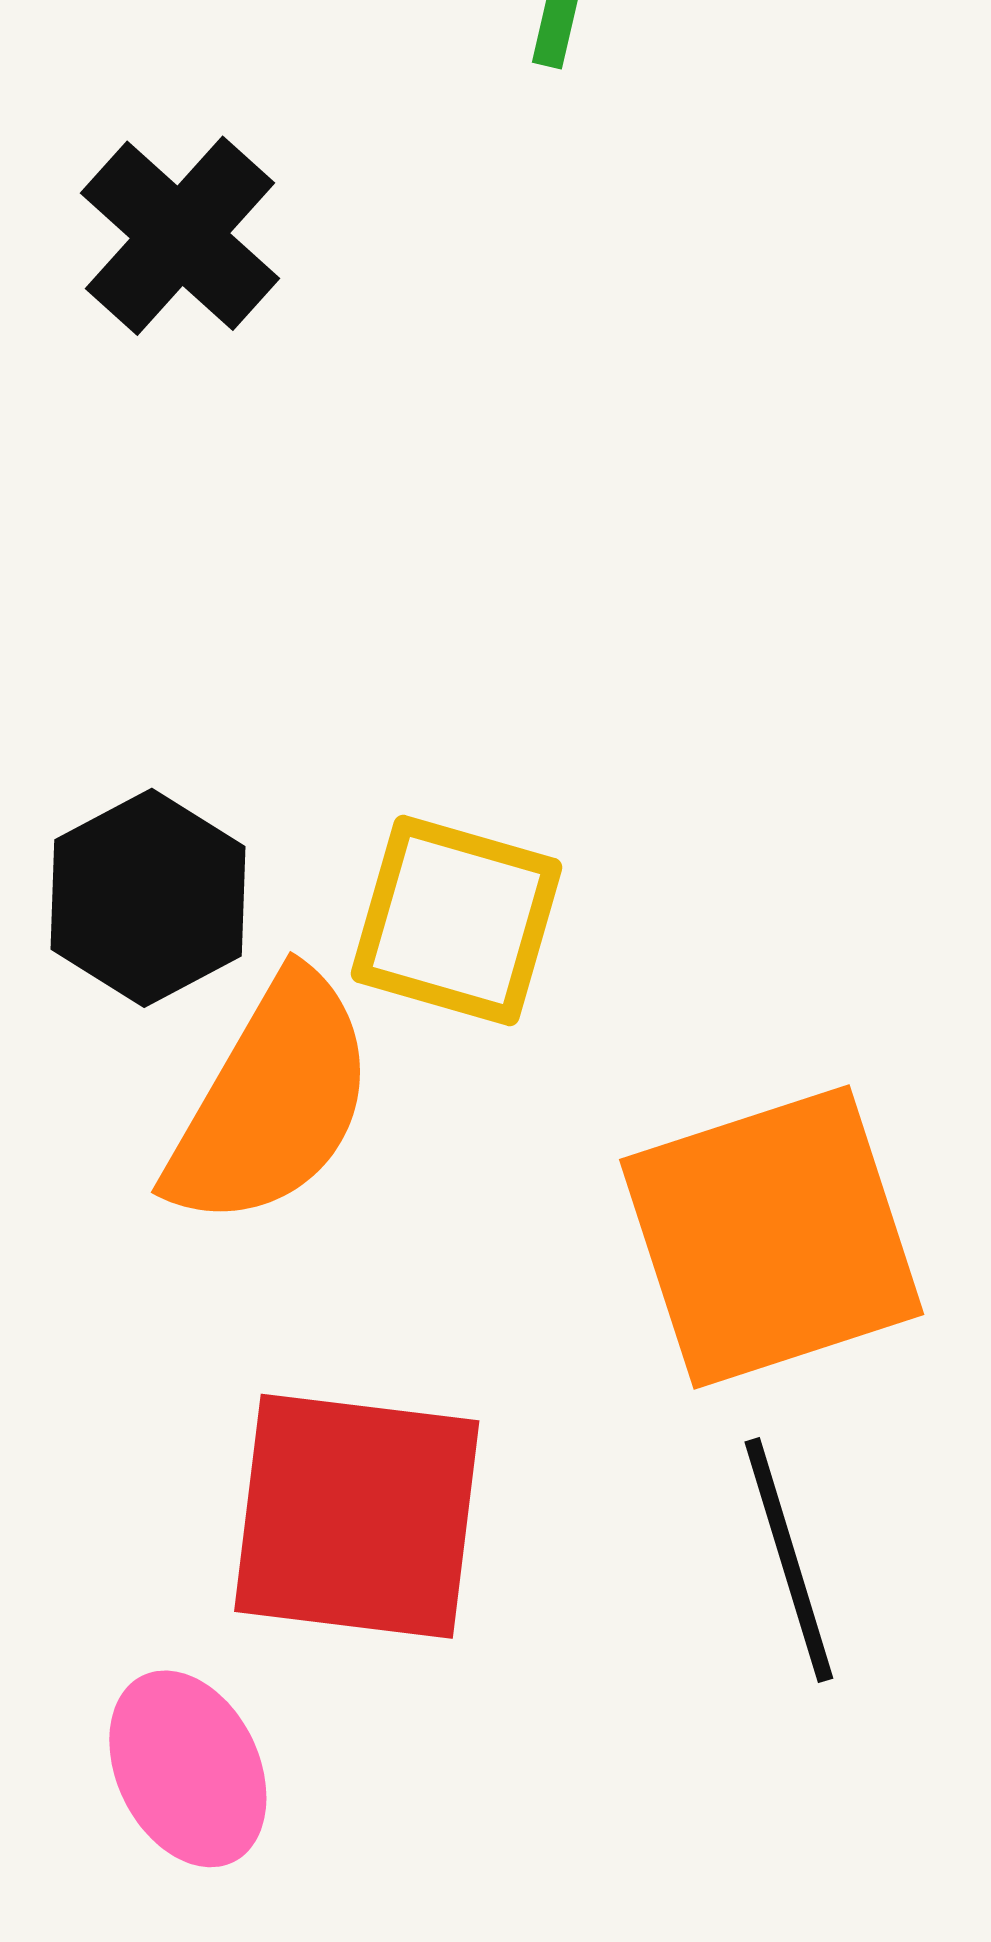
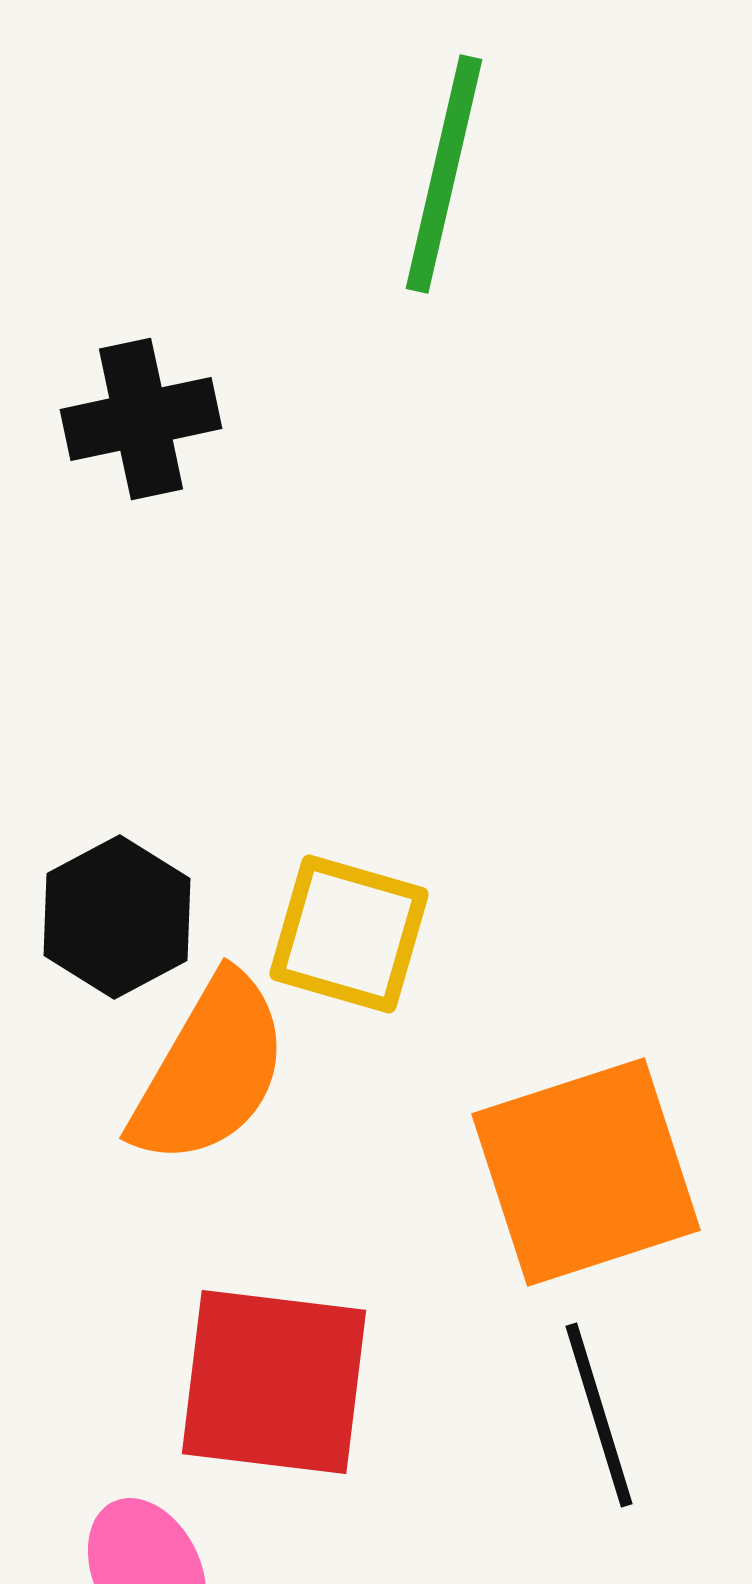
black cross: (180, 236) -> (141, 419), turned 36

